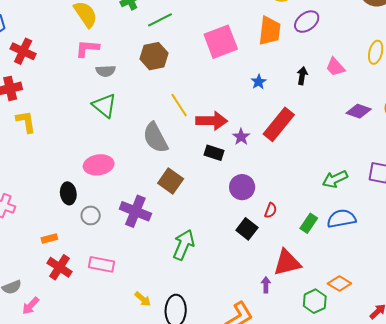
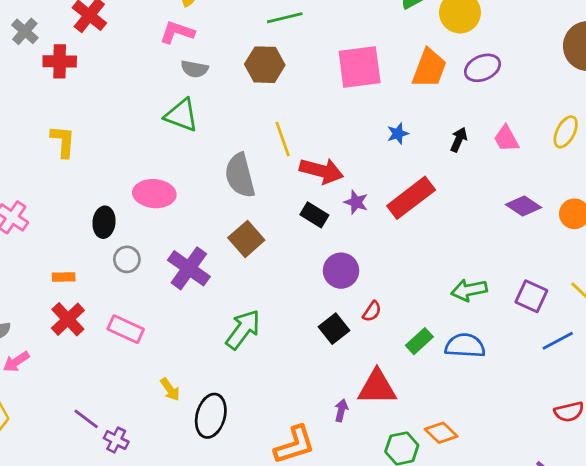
green triangle: (104, 106) -> (182, 115), turned -32
yellow L-shape: (26, 122) -> (63, 141), moved
purple star: (241, 137) -> (356, 202), turned -30

